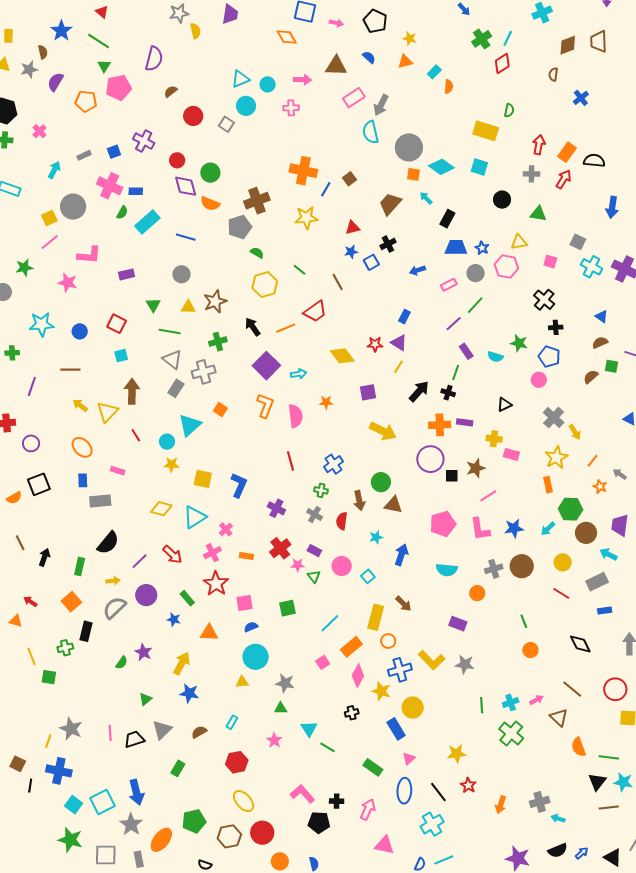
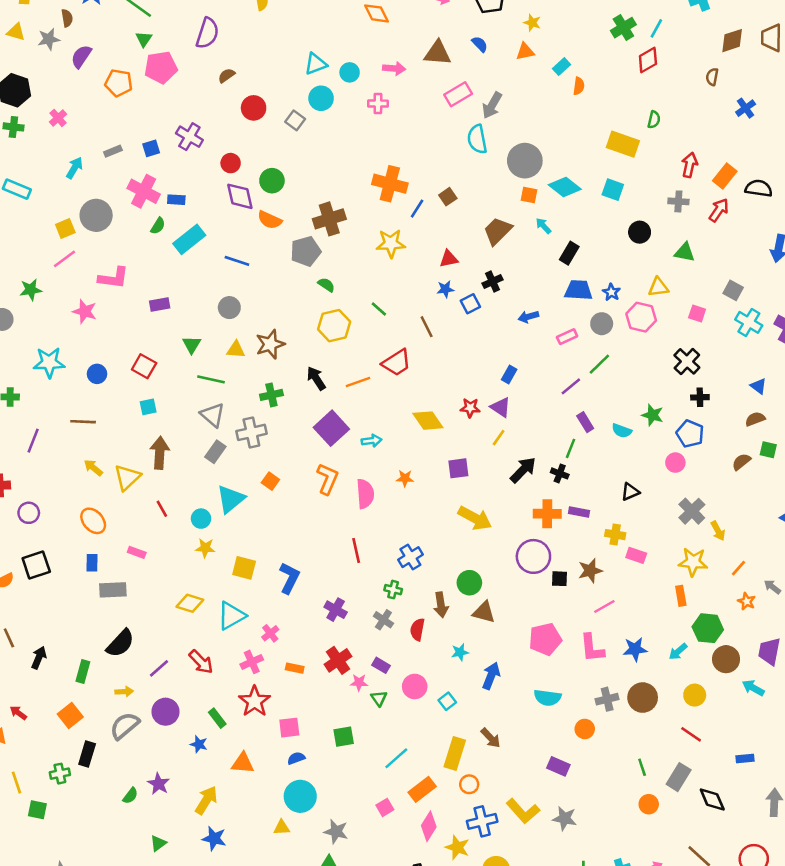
yellow star: (556, 457) -> (693, 562), turned 30
gray rectangle: (597, 582) -> (679, 777), moved, turned -35

